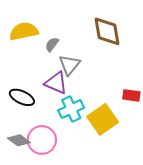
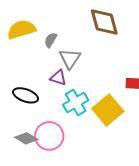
purple triangle: (56, 83) -> (58, 78), size x0.7

